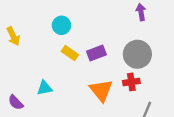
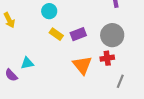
cyan triangle: (45, 88) -> (27, 63), moved

